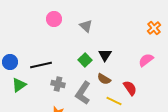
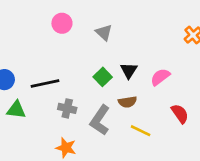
pink semicircle: (146, 60) -> (160, 77), moved
brown semicircle: (104, 79) -> (127, 102), turned -40
green triangle: (19, 85) -> (16, 110), turned 42
red semicircle: (130, 88) -> (180, 114), moved

